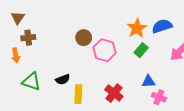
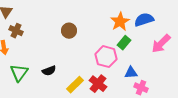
brown cross: (28, 38) -> (16, 31), turned 32
pink hexagon: (105, 50) -> (106, 57), moved
green triangle: (31, 82) -> (19, 73), turned 48
yellow rectangle: (78, 94) -> (75, 85), moved, turned 42

